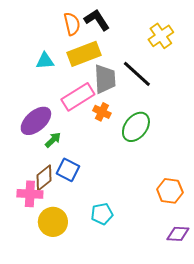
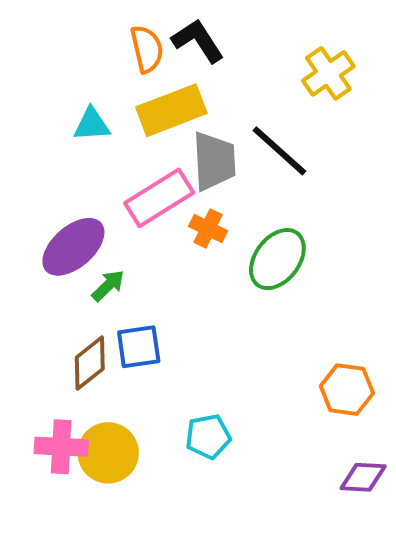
blue square: (68, 170) -> (139, 347), turned -35
pink cross: (30, 194) -> (61, 447), moved

